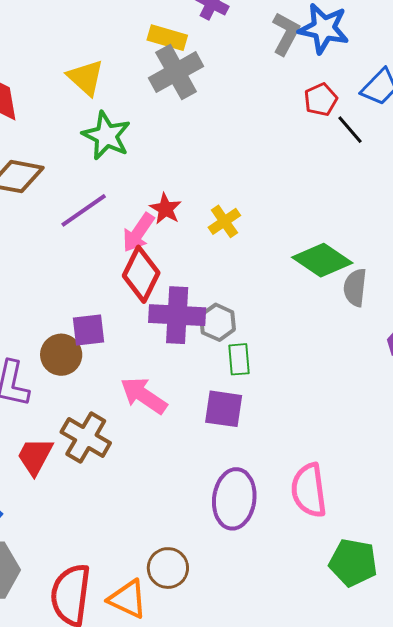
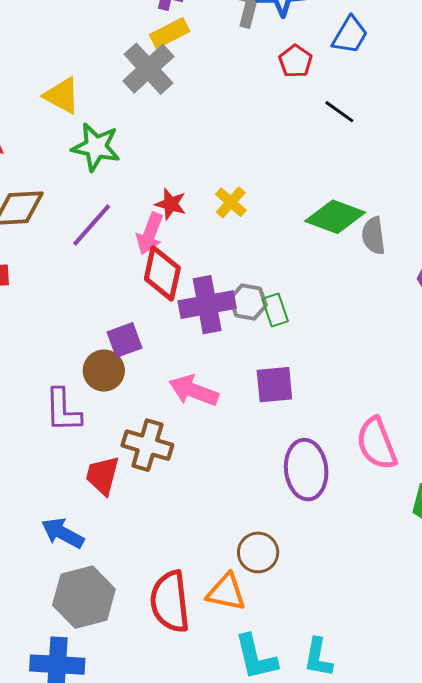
yellow rectangle: (167, 38) -> (170, 33), moved, turned -30
black line: (350, 130) -> (339, 112), moved
green rectangle: (239, 359) -> (275, 310), moved

